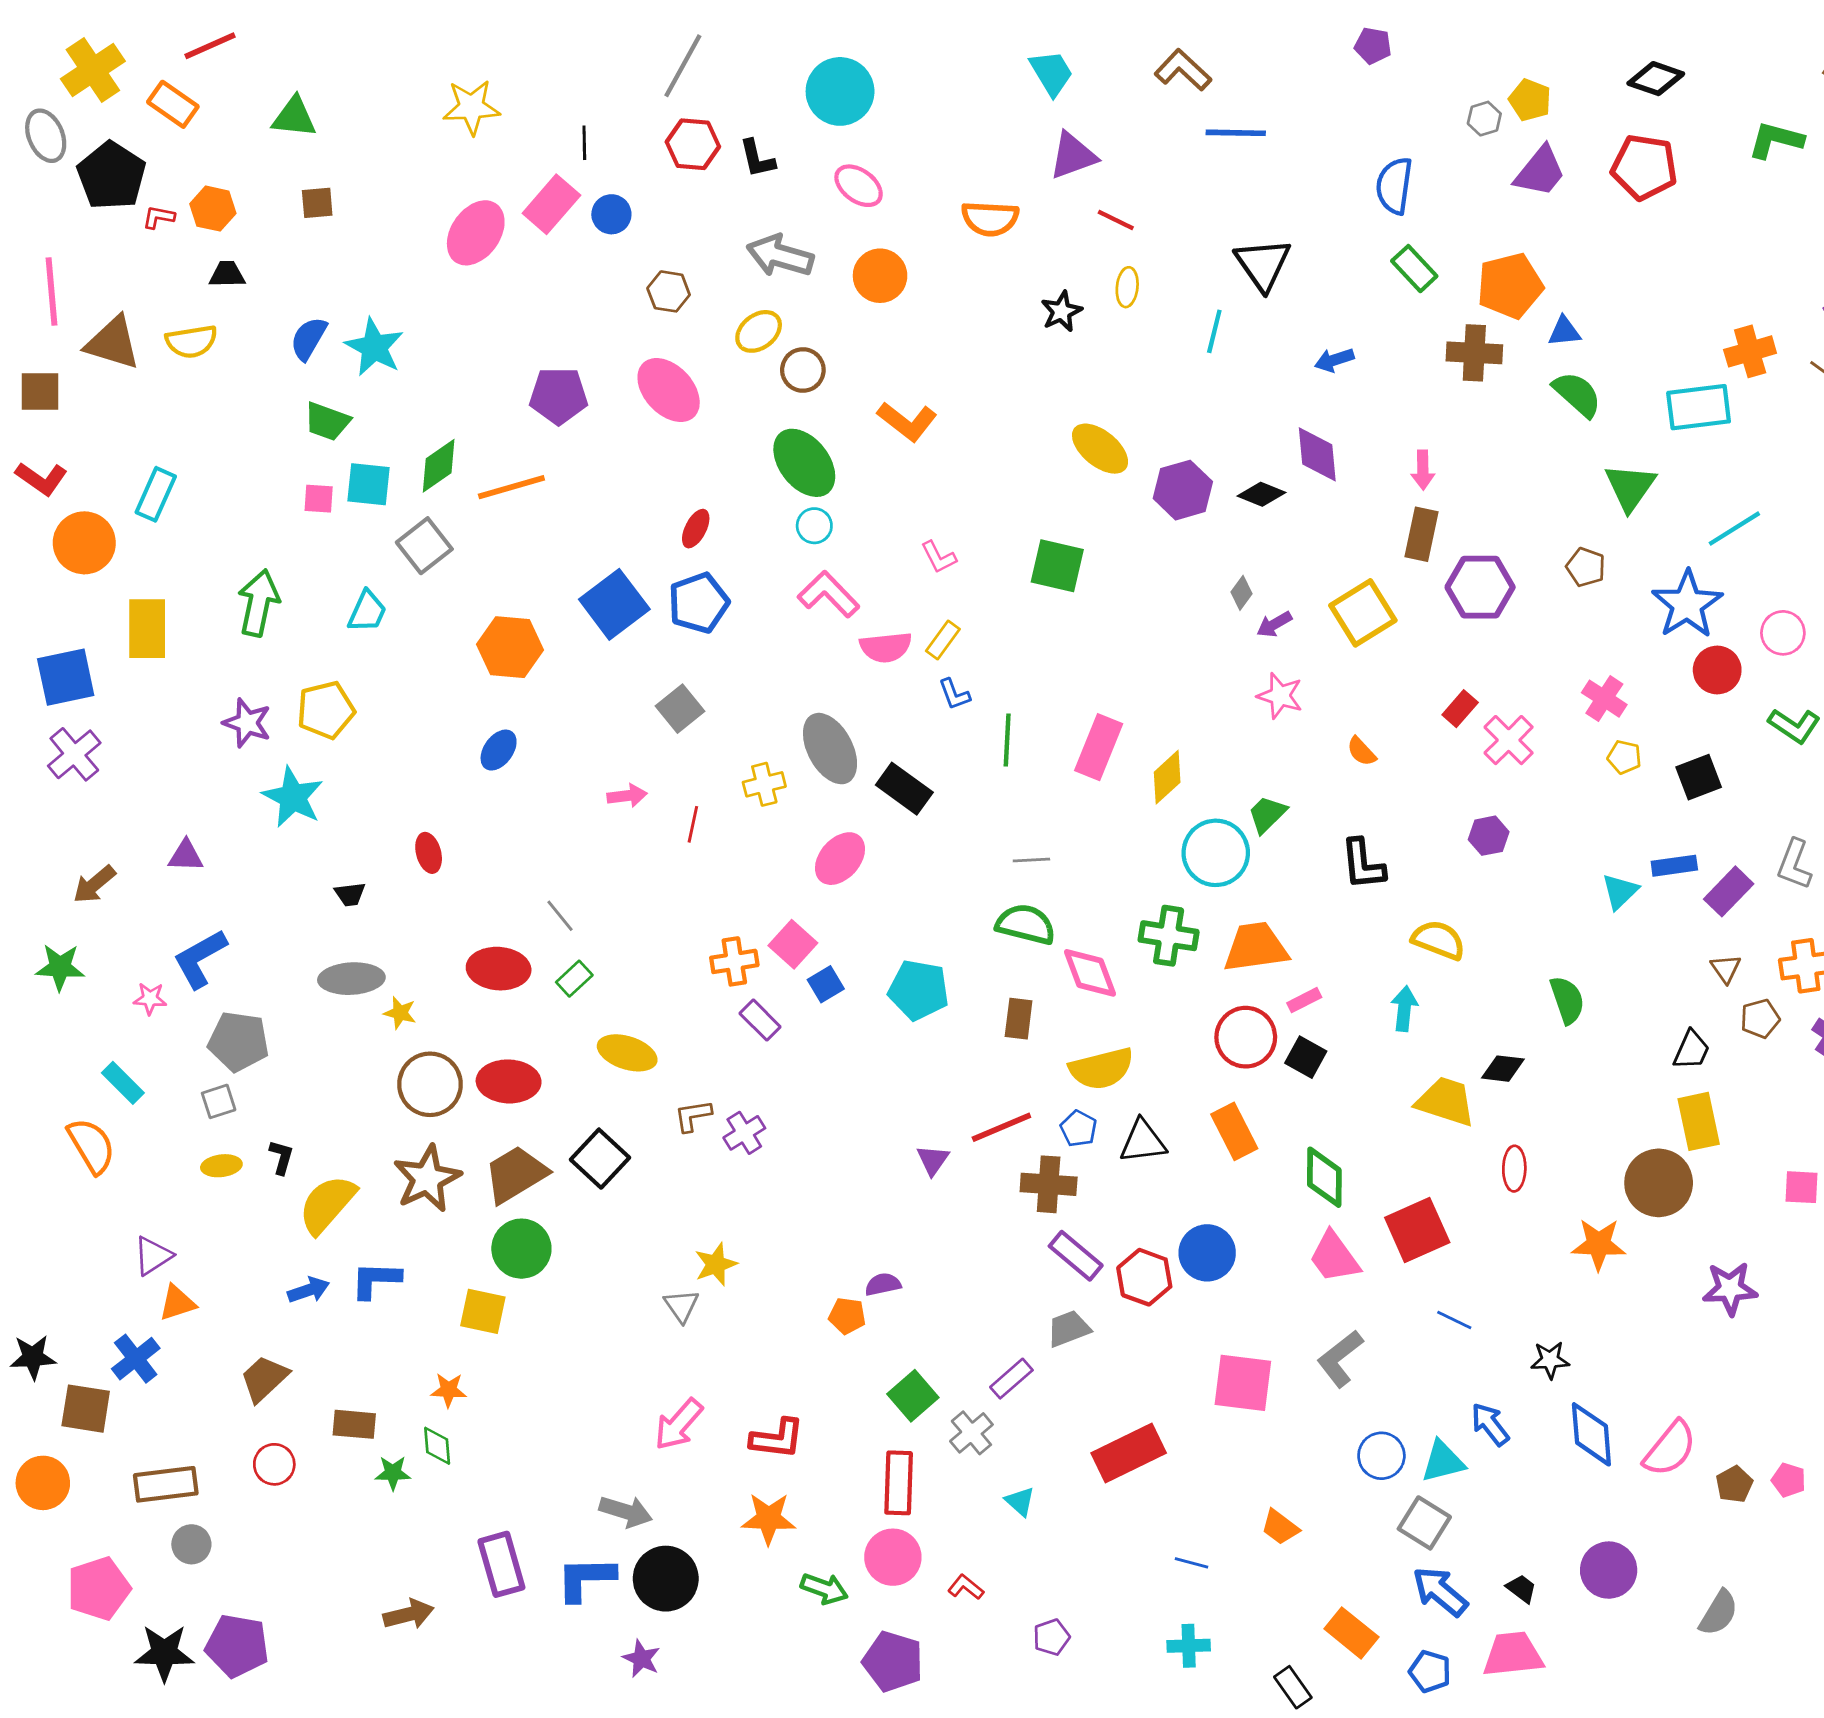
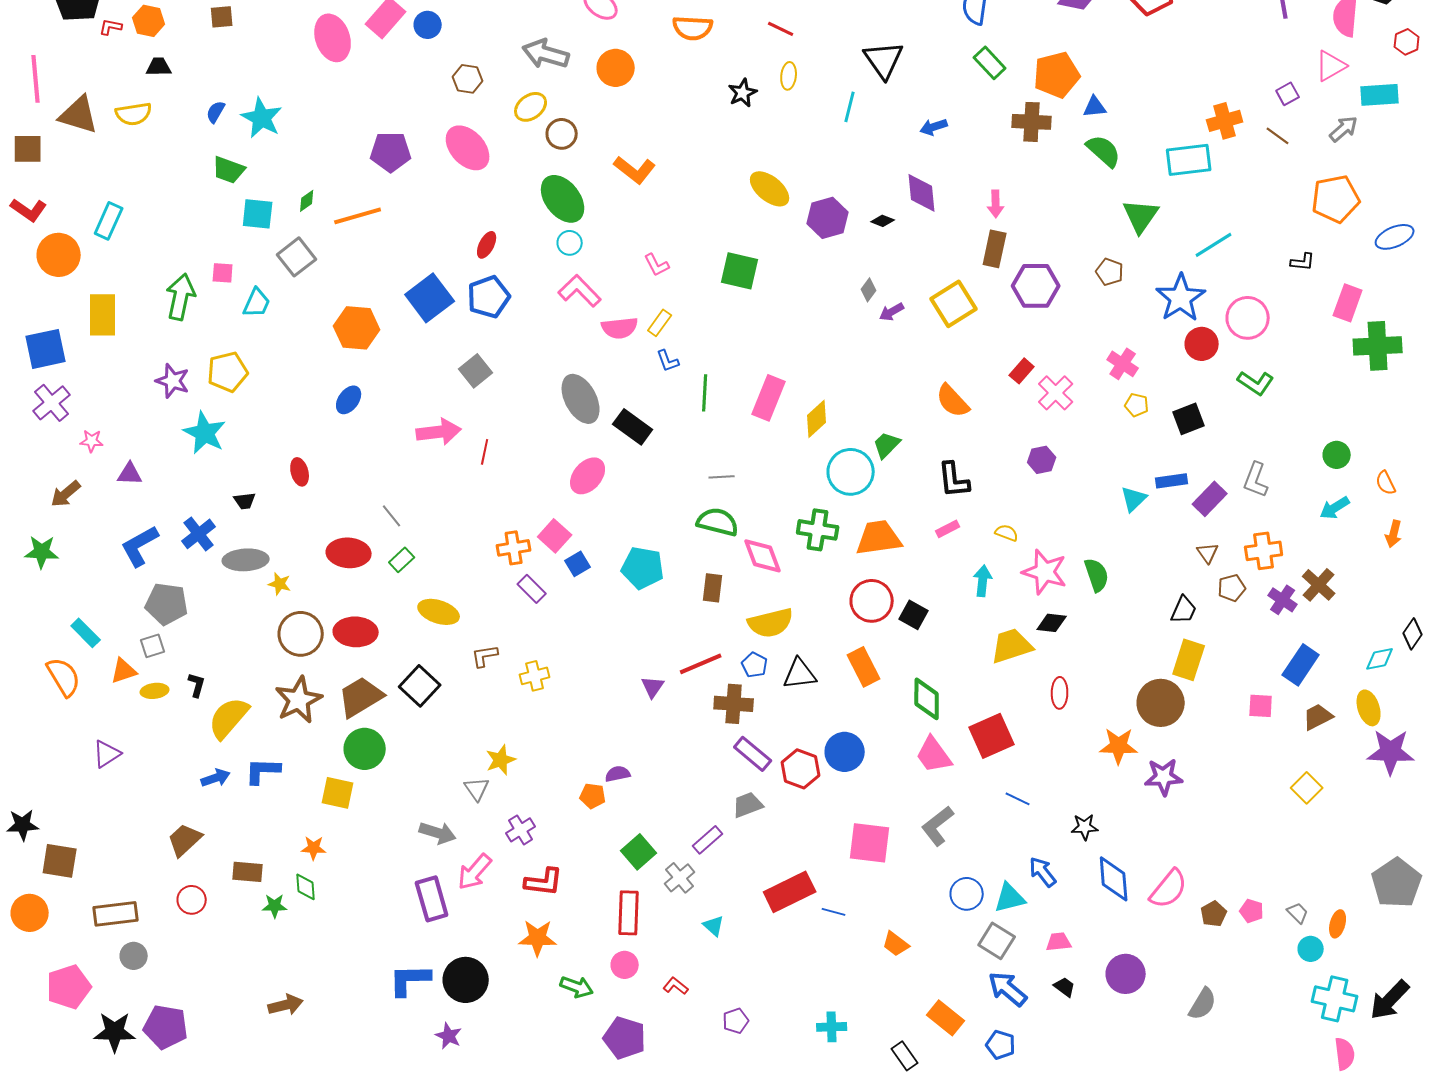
pink ellipse: (476, 233) -> (333, 38), turned -54
blue semicircle: (309, 339) -> (216, 112), size x0.7
green diamond: (439, 466) -> (307, 201), size x0.6
black diamond: (1261, 494) -> (883, 221), size x0.7
pink square: (319, 499) -> (223, 273), moved
pink circle: (1783, 633) -> (1248, 318), size x1.4
pink star: (1280, 696) -> (1045, 572), moved, size x1.4
orange semicircle: (1361, 751) -> (953, 401), size x1.6
yellow cross: (764, 784) -> (535, 676), moved
pink arrow: (627, 796) -> (439, 432), size x1.6
yellow semicircle: (1439, 940) -> (1007, 533), size x0.6
pink star: (150, 999) -> (92, 441), moved
pink rectangle: (1304, 1000) -> (948, 529), moved
yellow trapezoid: (1446, 1101) -> (1012, 646), turned -36
yellow rectangle: (1699, 1121) -> (1189, 660), turned 30
purple cross: (744, 1133) -> (521, 830), moved
purple star: (1730, 1289) -> (1164, 777), moved
orange triangle: (177, 1303) -> (124, 671), moved
blue cross: (136, 1359) -> (199, 534), moved
gray arrow: (626, 1511) -> (438, 833), moved
pink circle: (893, 1557) -> (625, 965), size x0.7
blue line: (1191, 1563) -> (834, 912), moved
purple rectangle: (501, 1564) -> (432, 899), moved
pink trapezoid: (1513, 1654) -> (1059, 942), moved, size x0.6

